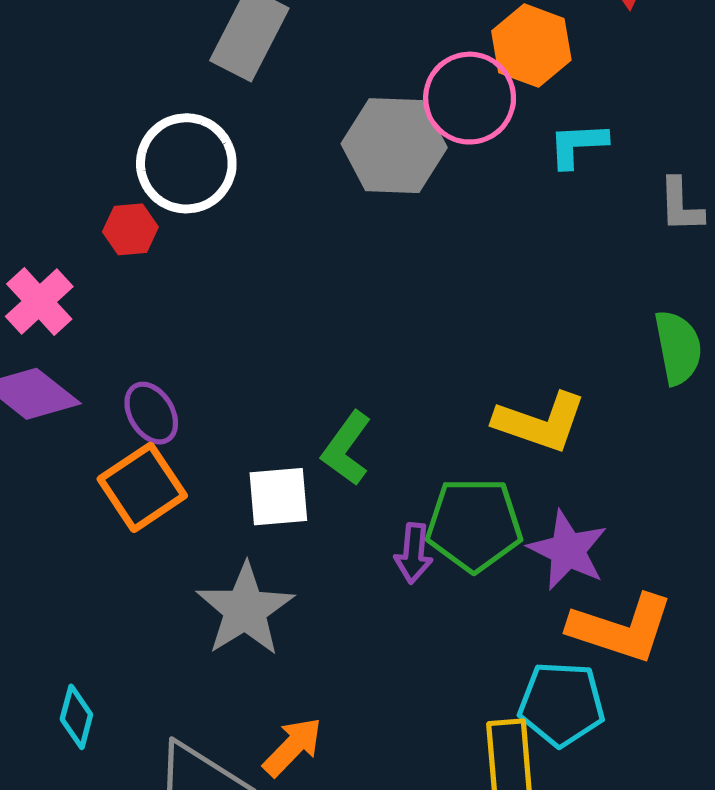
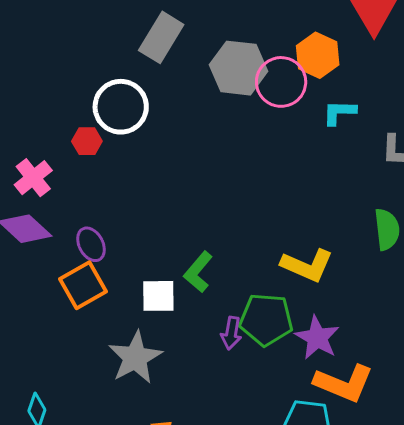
gray hexagon: (394, 146) -> (238, 68), moved

